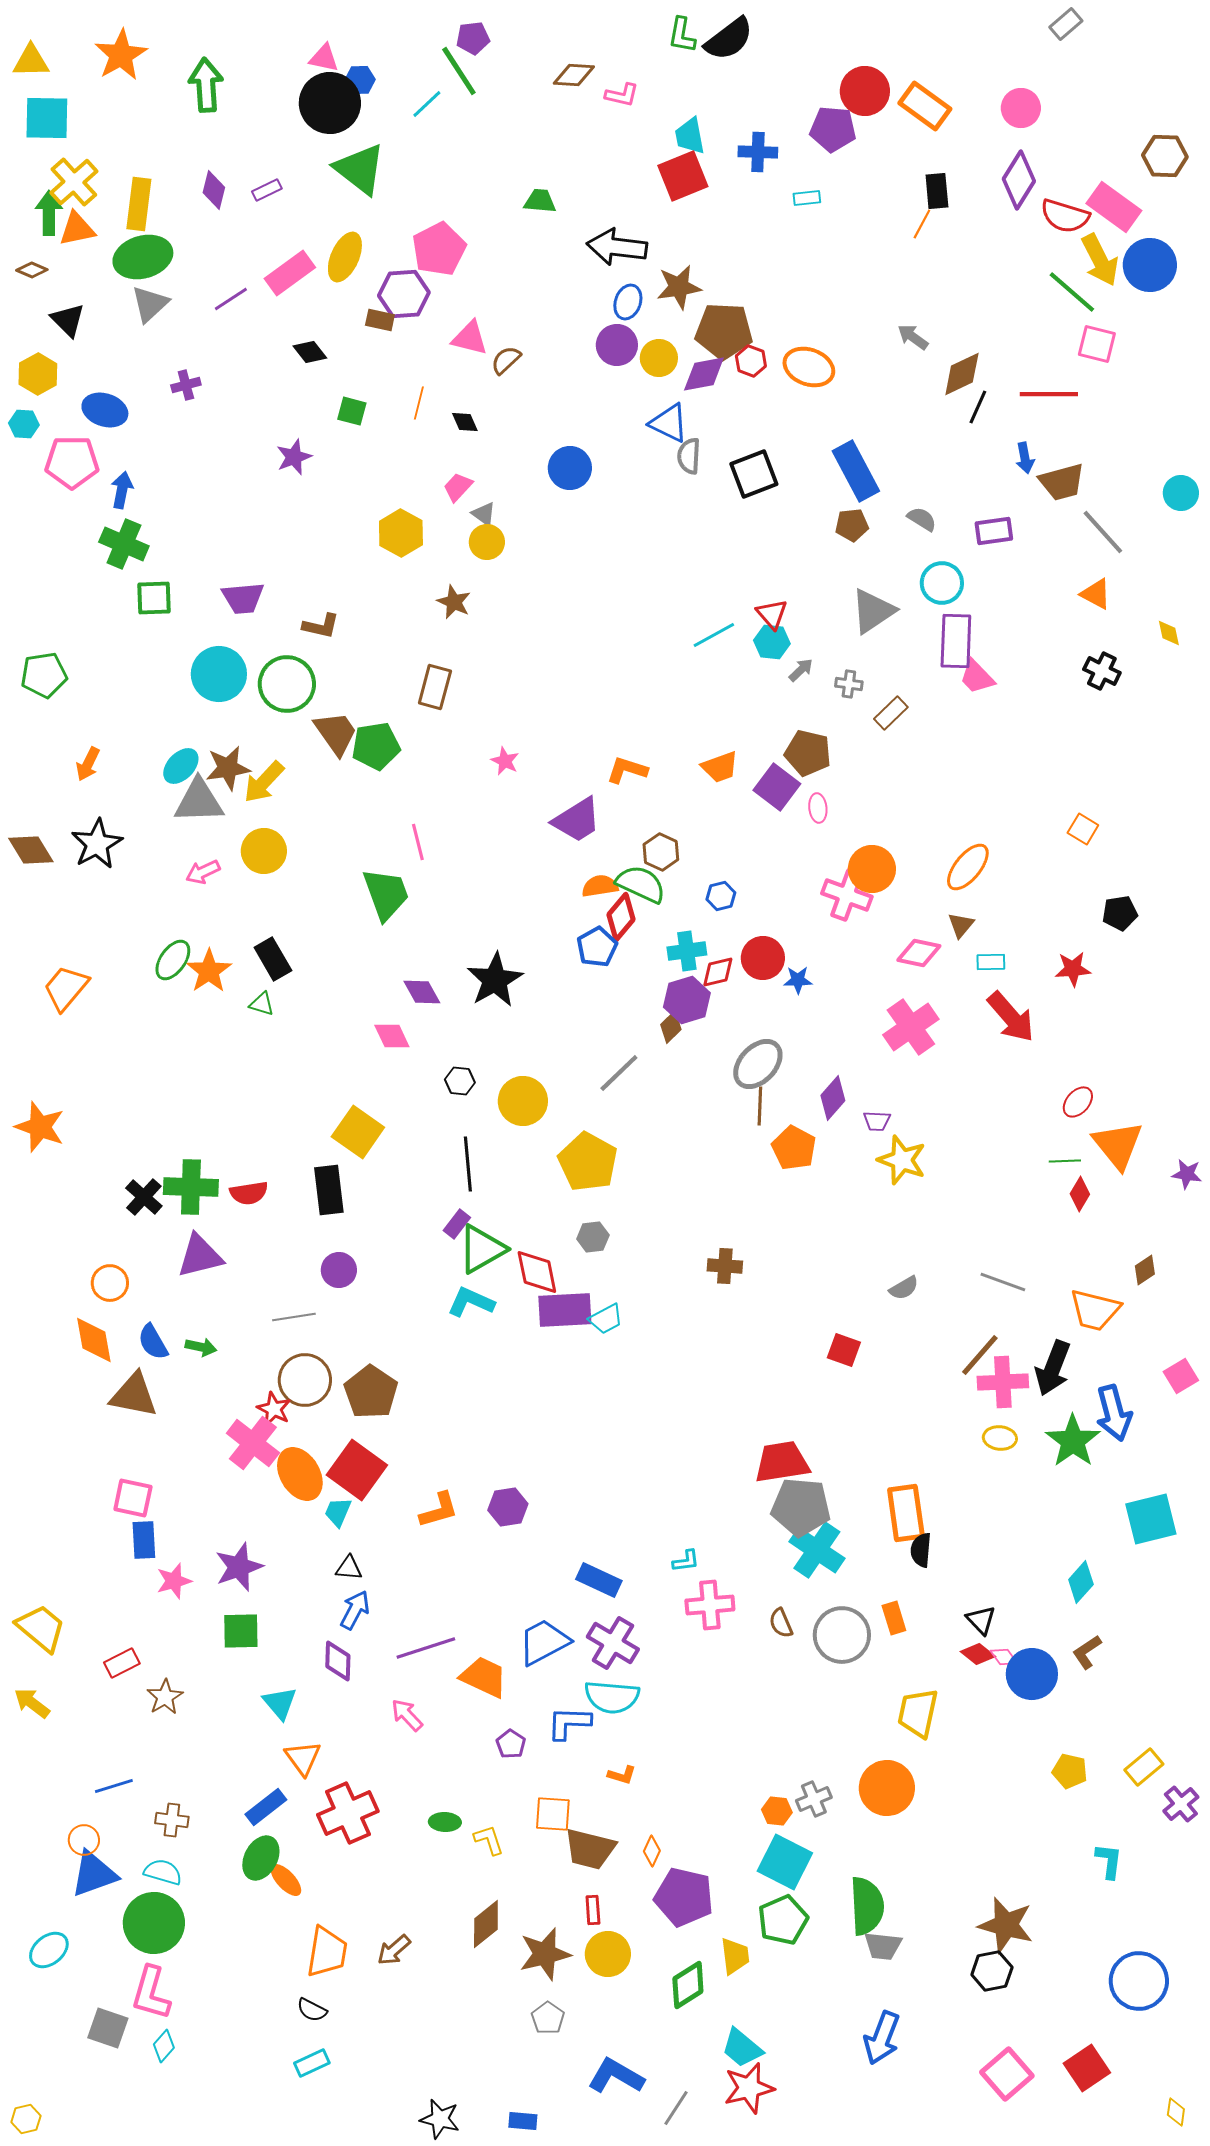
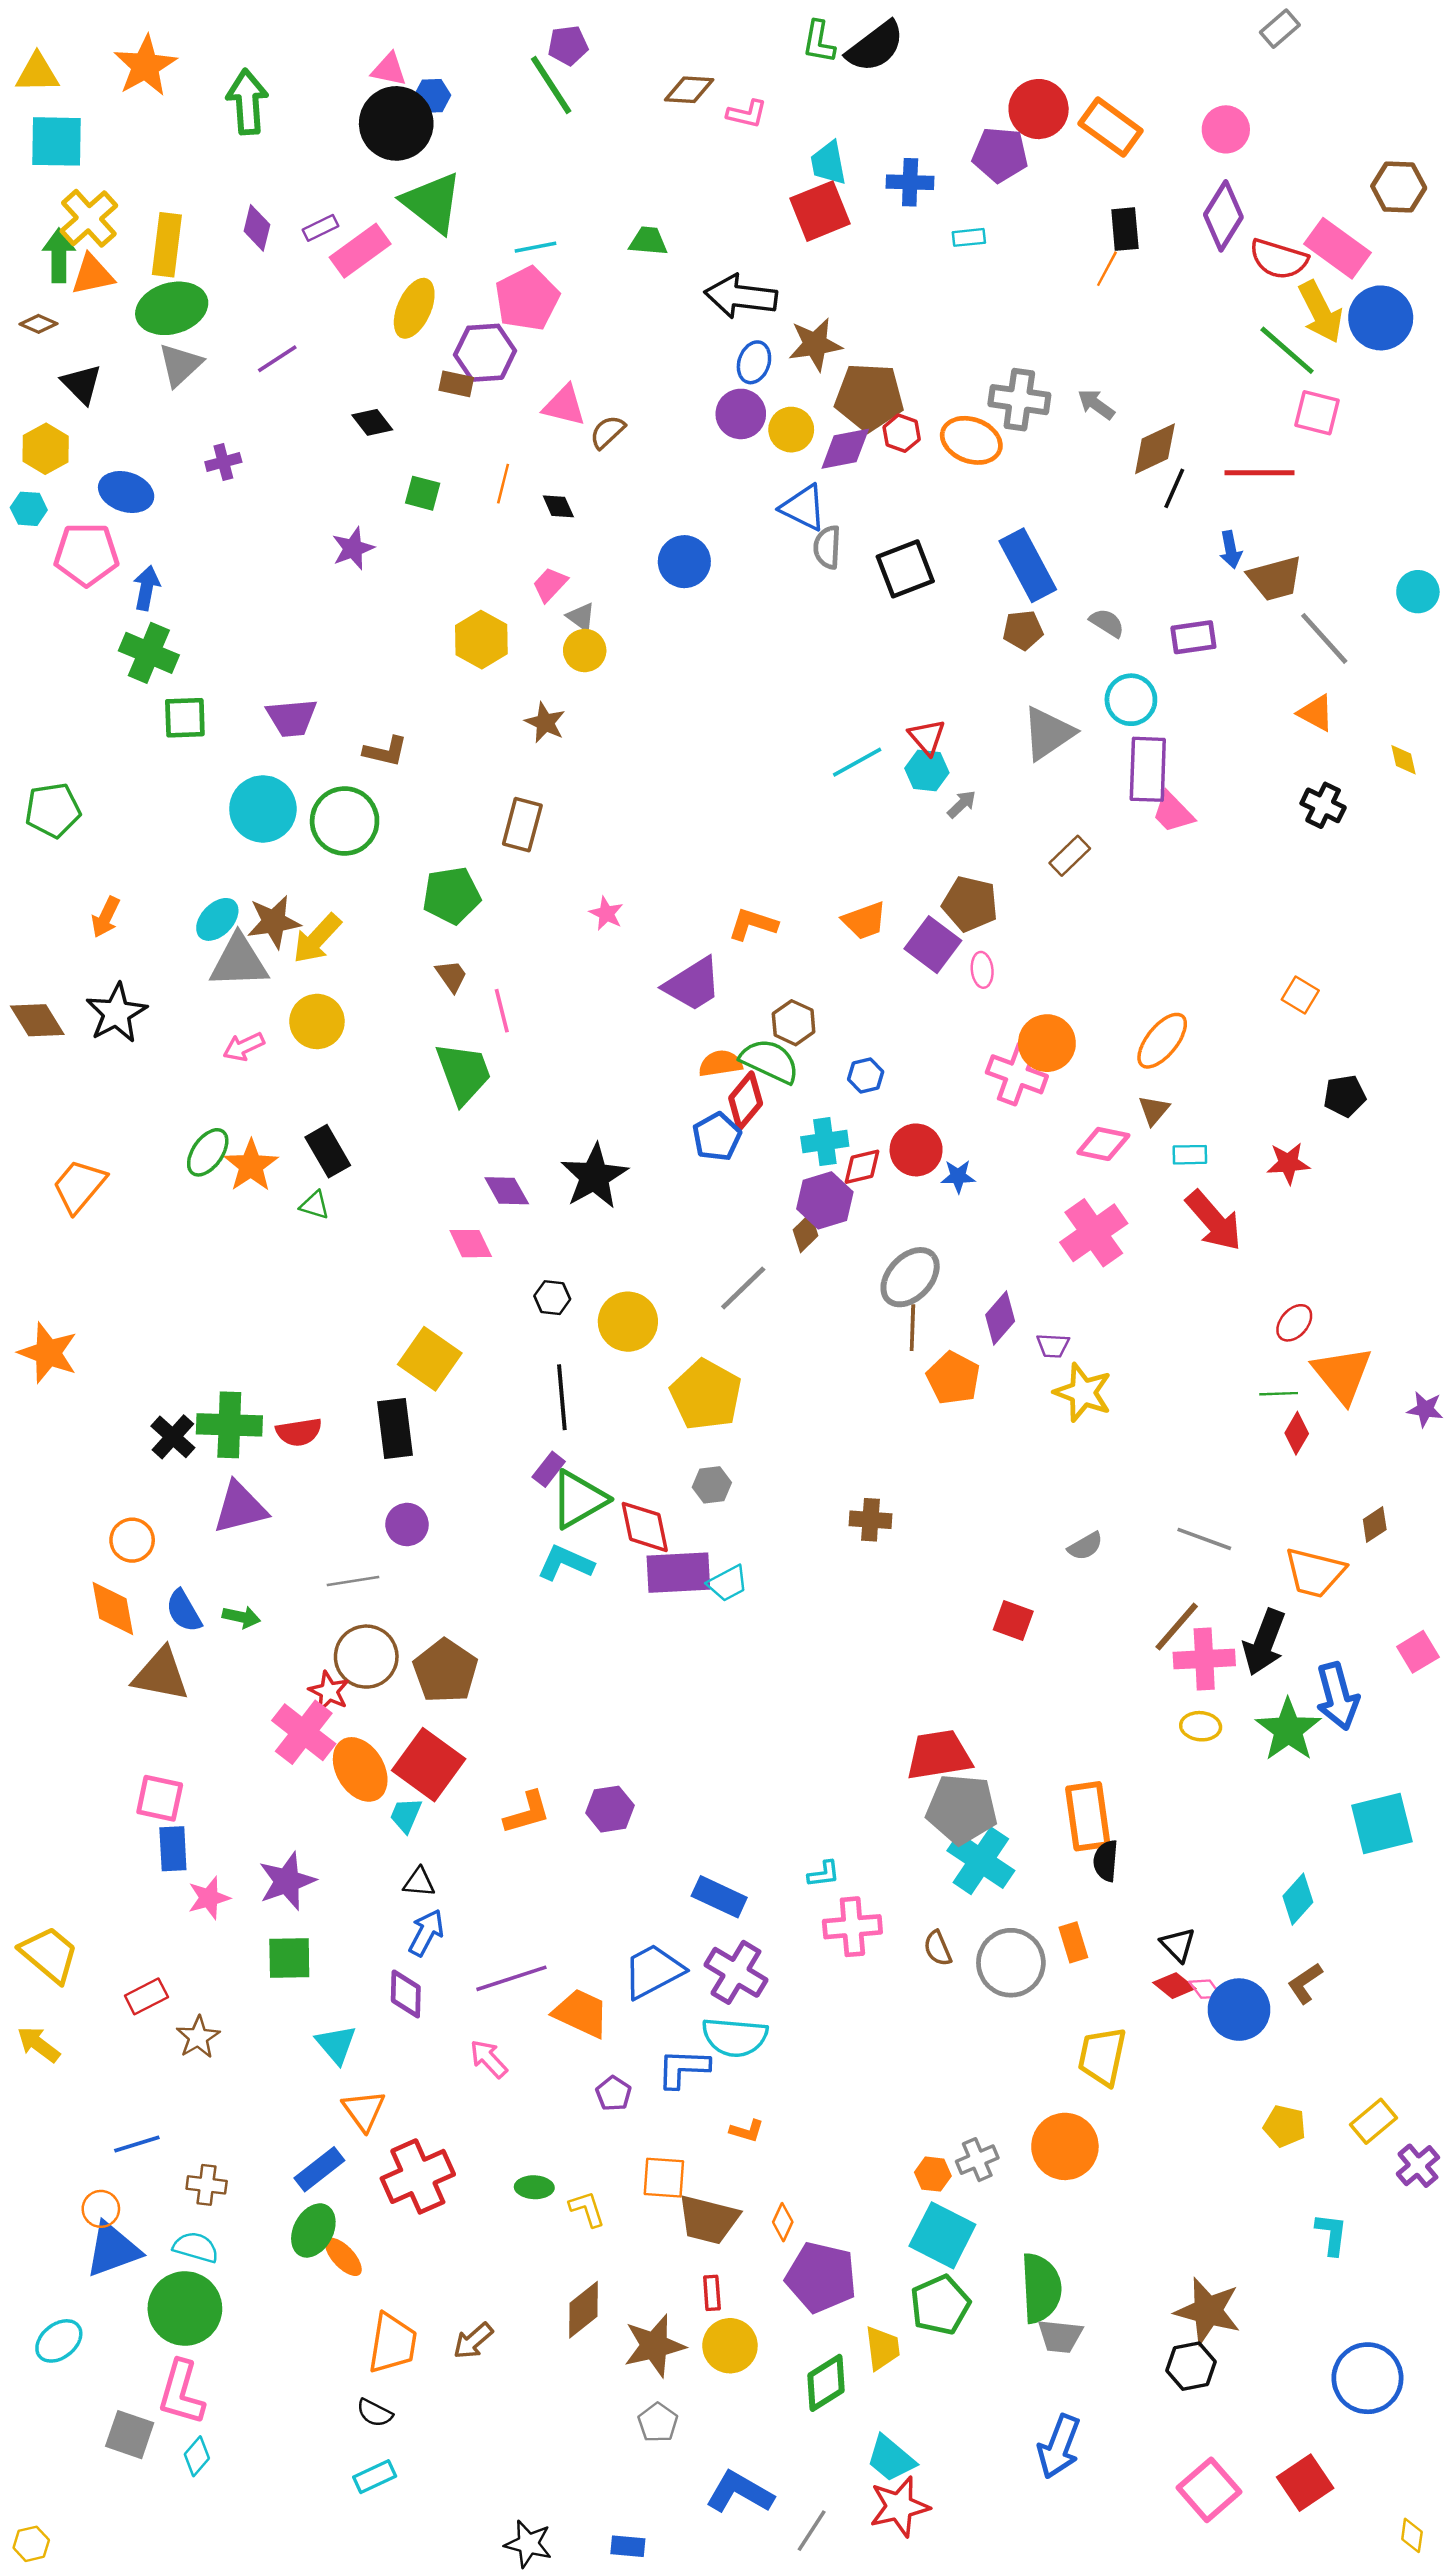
cyan line: (427, 104) -> (535, 247), moved, turned 32
pink rectangle: (290, 273) -> (360, 251), moved
gray cross: (849, 684) -> (1019, 400), moved, size x1.8
brown trapezoid: (336, 733) -> (451, 976), moved, size x0.6

